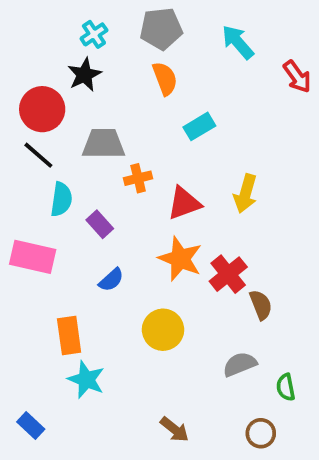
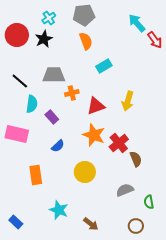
cyan arrow: (238, 42) -> (137, 23), moved
red circle: (42, 109) -> (17, 35), moved
cyan star: (86, 380) -> (59, 210), moved

